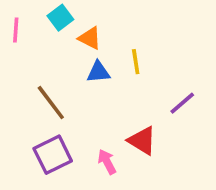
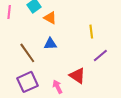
yellow line: (136, 62) -> (91, 32), moved
blue triangle: (98, 72) -> (50, 44), moved

